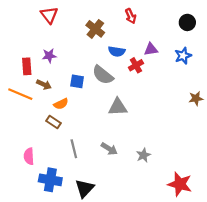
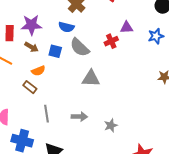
blue semicircle: (117, 51) -> (66, 27), moved
purple star: (49, 56) -> (31, 25), size x1.5
brown arrow: (44, 85) -> (31, 47), moved
gray arrow: (109, 149) -> (79, 117), turned -35

